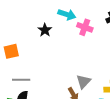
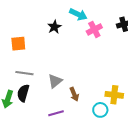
pink cross: (85, 27) -> (94, 29), turned 35
gray triangle: (83, 82) -> (55, 81), moved

